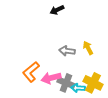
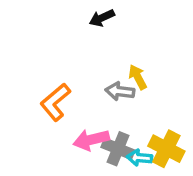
yellow arrow: (88, 48) -> (138, 77), moved
orange L-shape: (31, 72) -> (55, 102), moved

